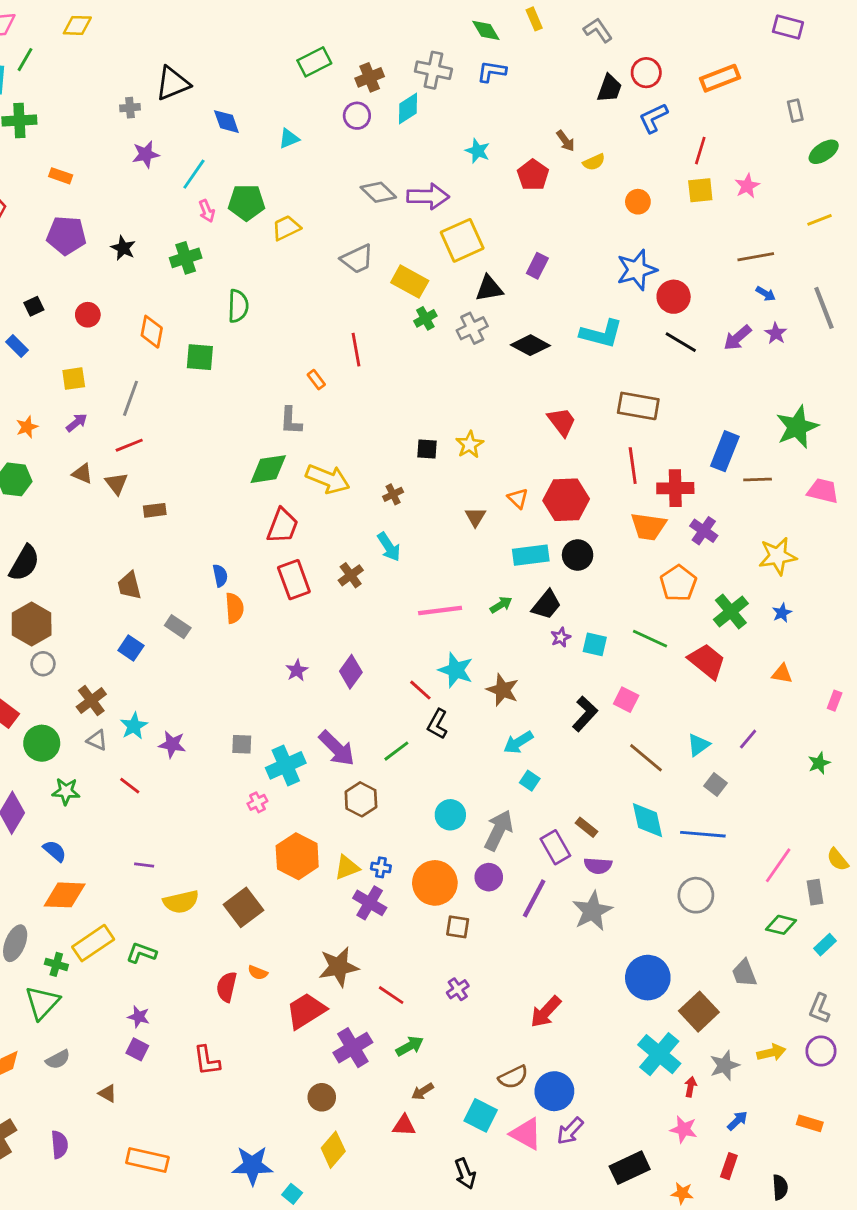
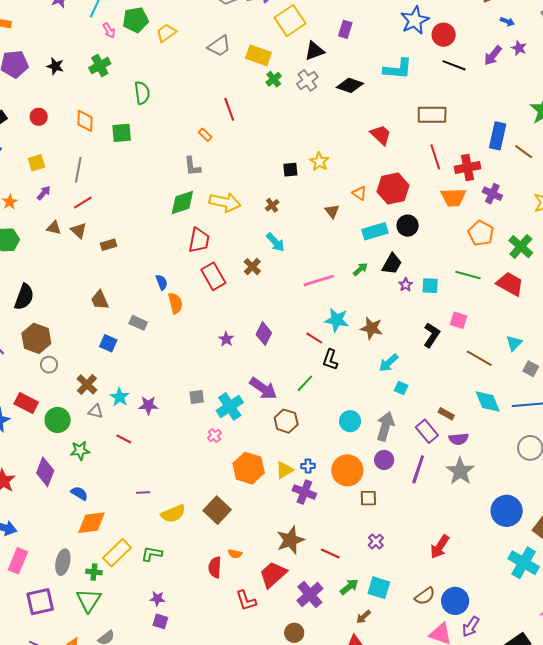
brown line: (758, 480) -> (524, 152), turned 48
red L-shape: (207, 1061) -> (246, 601), moved
cyan square: (481, 1115) -> (379, 588), moved

